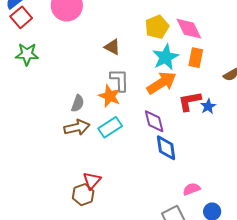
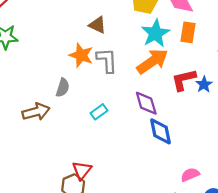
orange star: (110, 96) -> (81, 55), moved
brown arrow: (77, 127) -> (36, 112), moved
cyan rectangle: (110, 127) -> (99, 112), size x0.7

